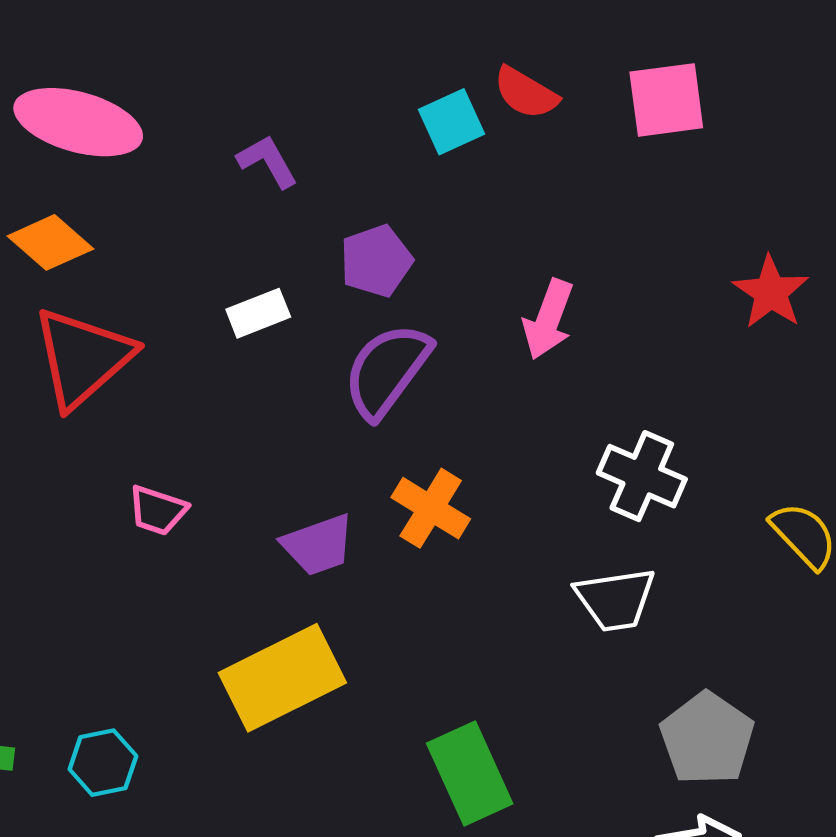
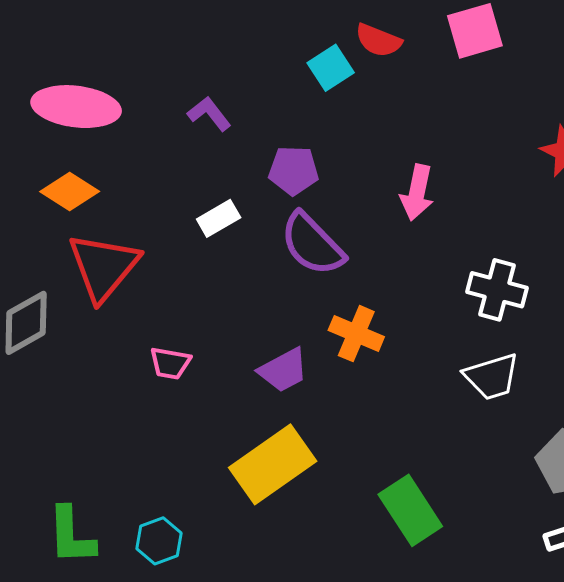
purple pentagon: (376, 261) -> (294, 170), turned 30
purple semicircle: (387, 370) -> (312, 244), turned -72

